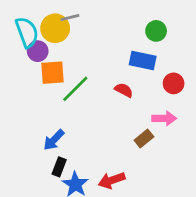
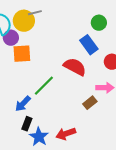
blue rectangle: (143, 61) -> (89, 45), turned 42
green line: (75, 89) -> (44, 86), moved
red semicircle: (124, 90) -> (75, 67), size x1.6

